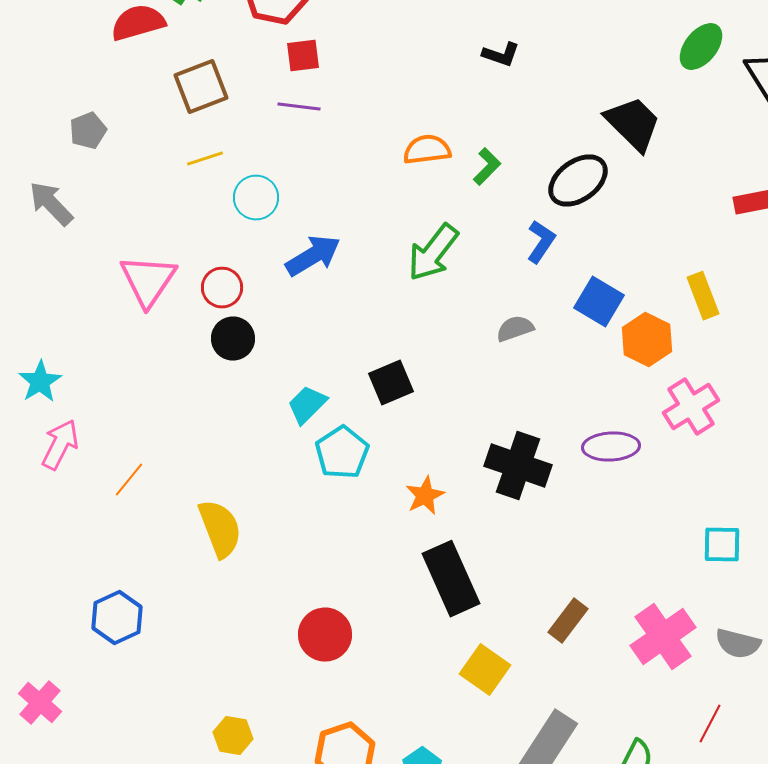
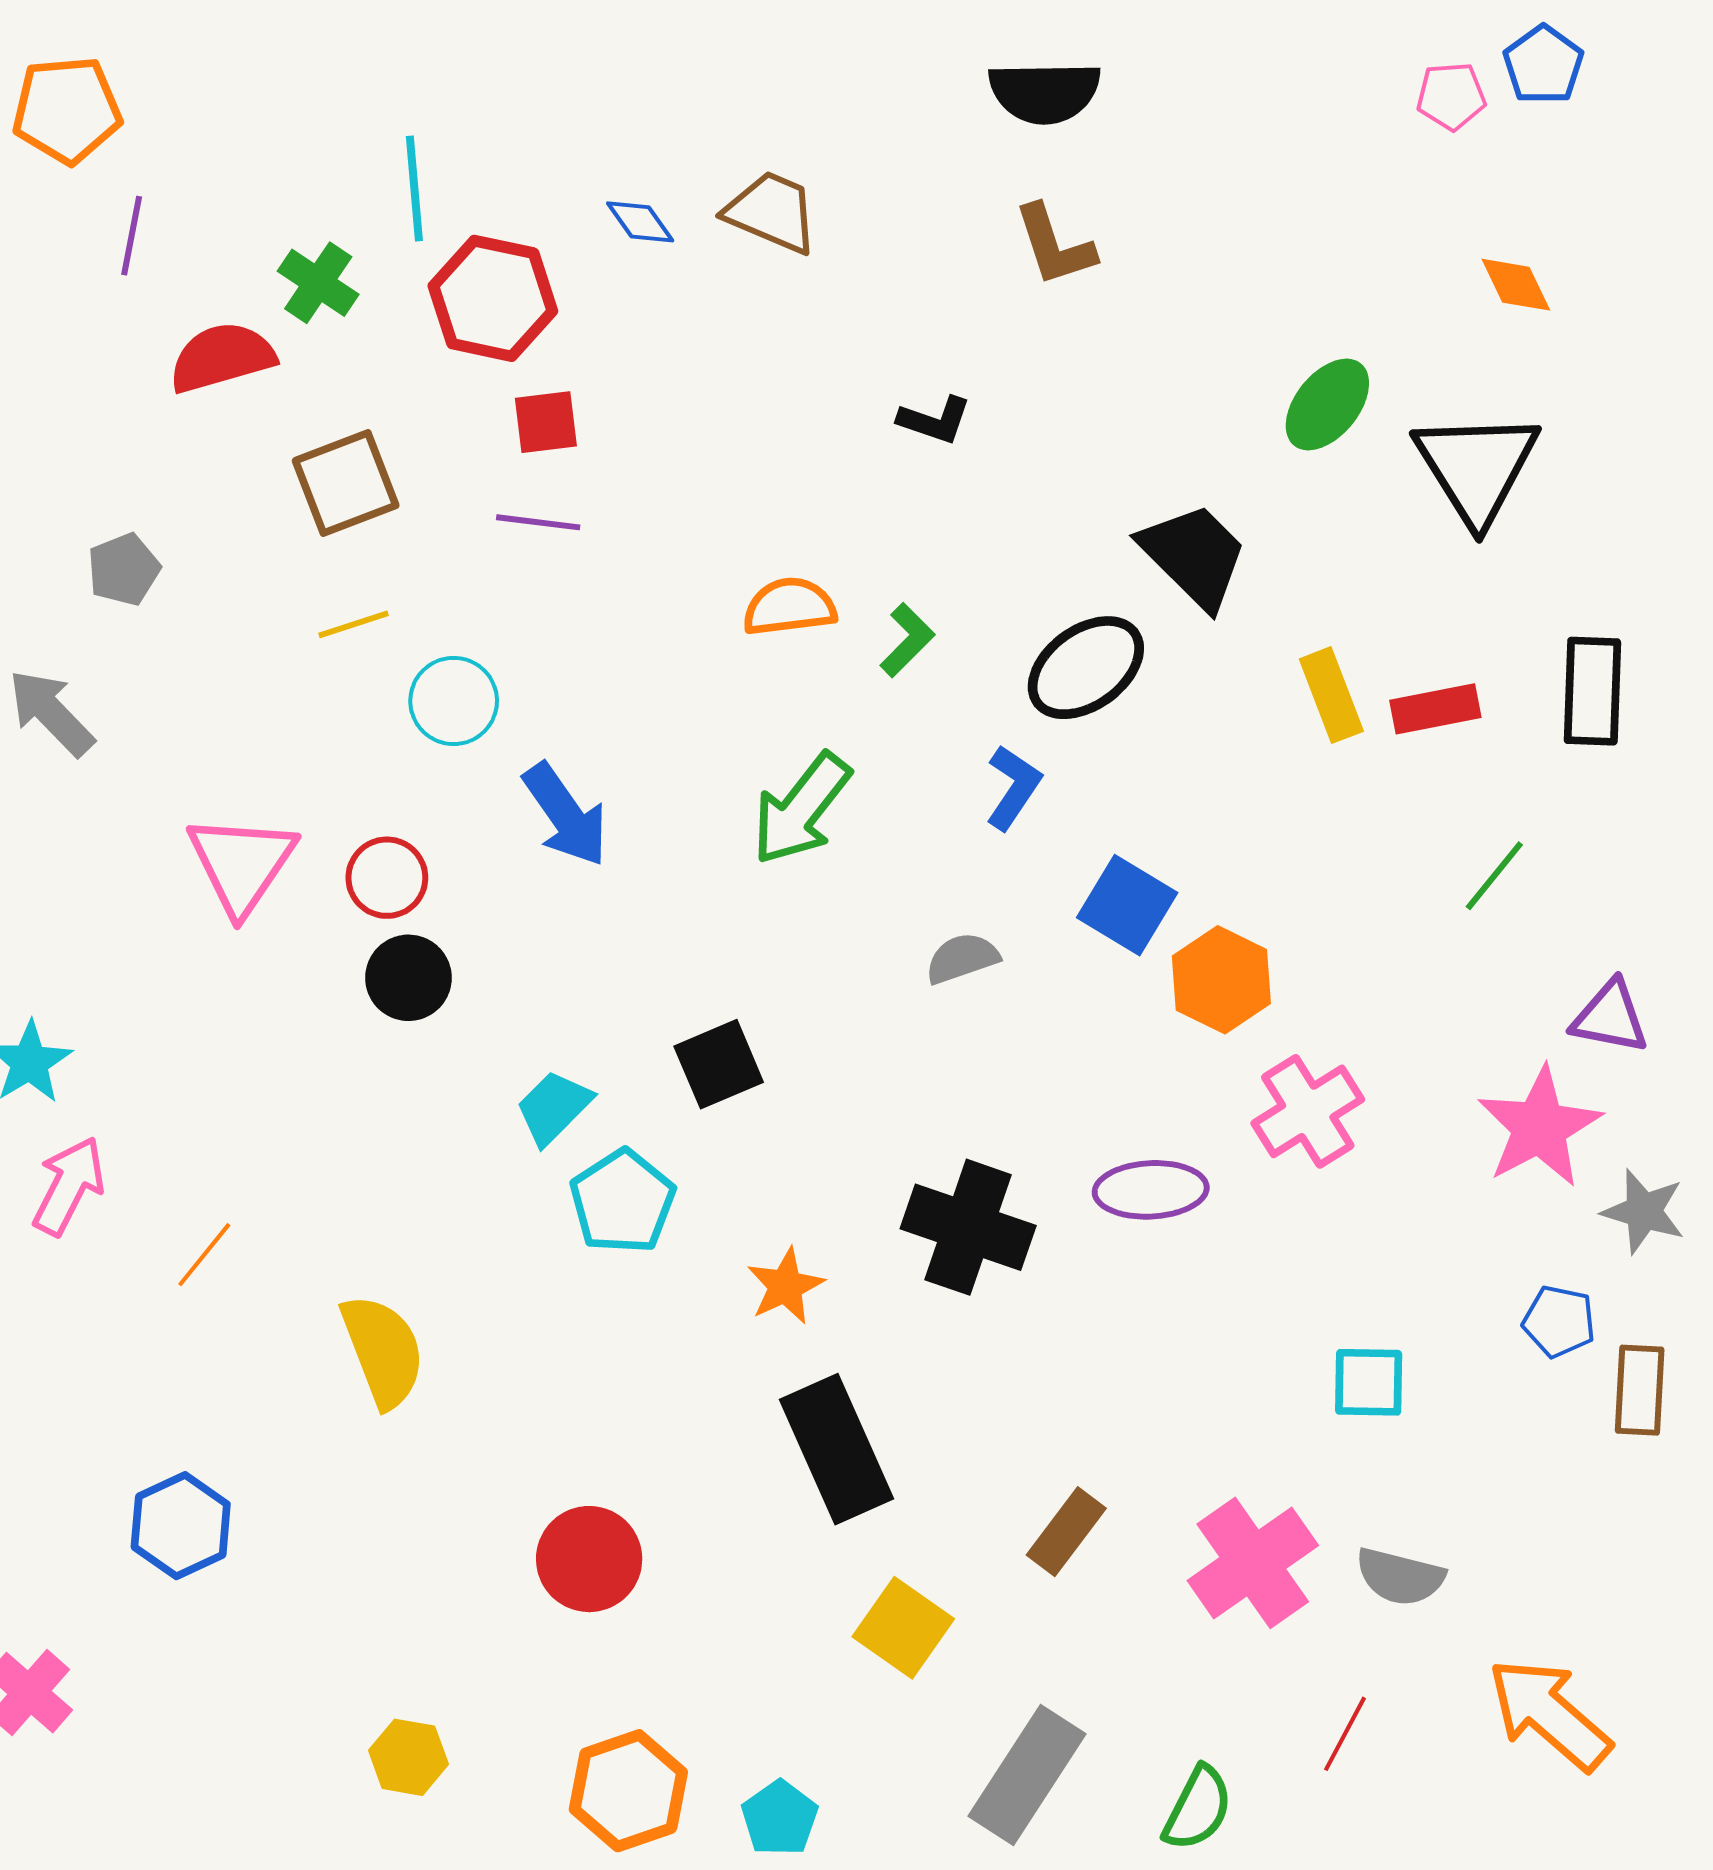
blue arrow: (313, 256) -> (566, 815), turned 86
yellow rectangle: (703, 296) -> (1331, 695), moved

